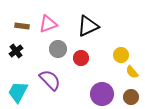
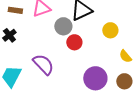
gray circle: (58, 49) -> (63, 26), moved
yellow circle: (121, 55) -> (110, 30), moved

